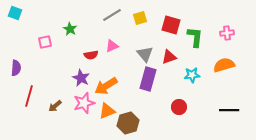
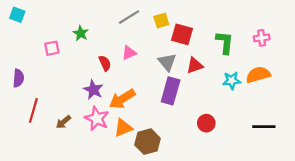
red square: (171, 25) -> (182, 34), moved
red semicircle: (91, 55) -> (105, 63), turned -104
cyan star: (192, 75) -> (232, 80), moved
pink star: (84, 103) -> (97, 119), turned -30

